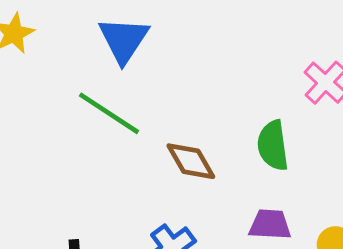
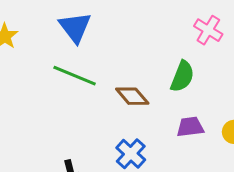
green semicircle: (273, 146) -> (182, 76), turned -140

